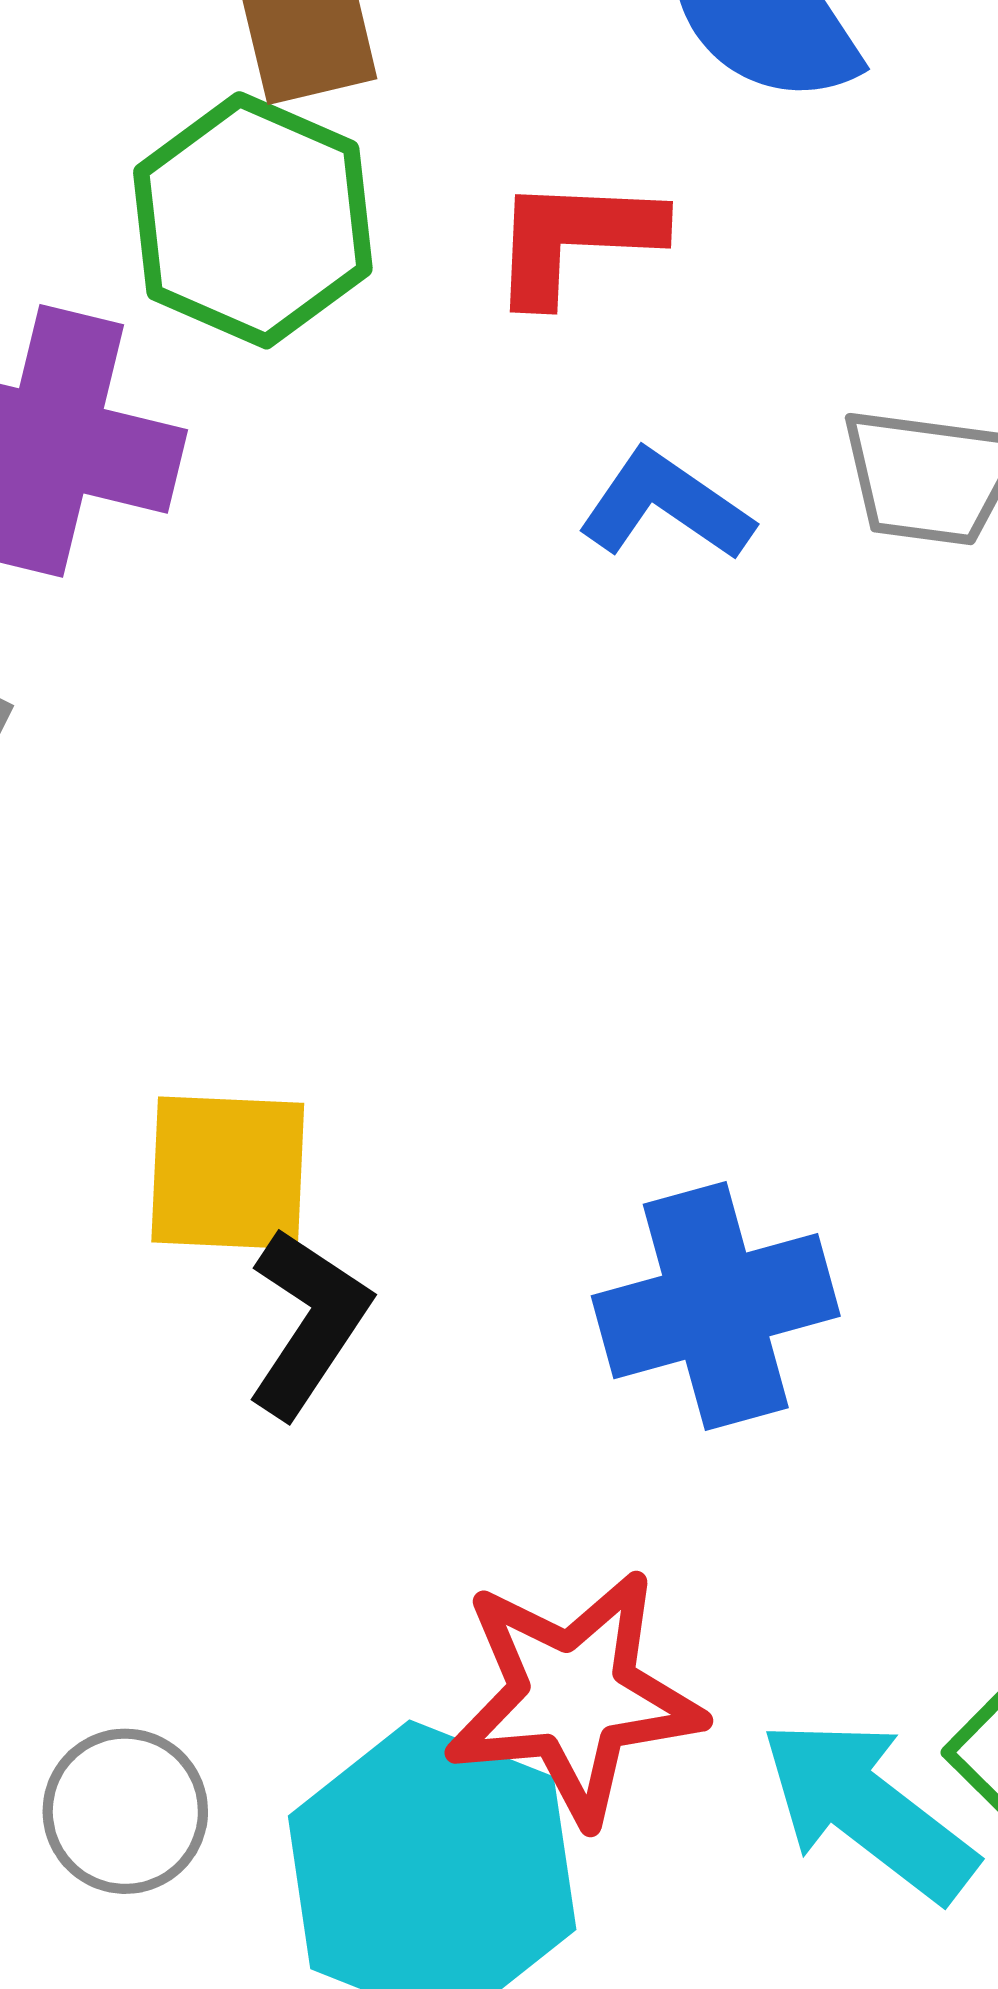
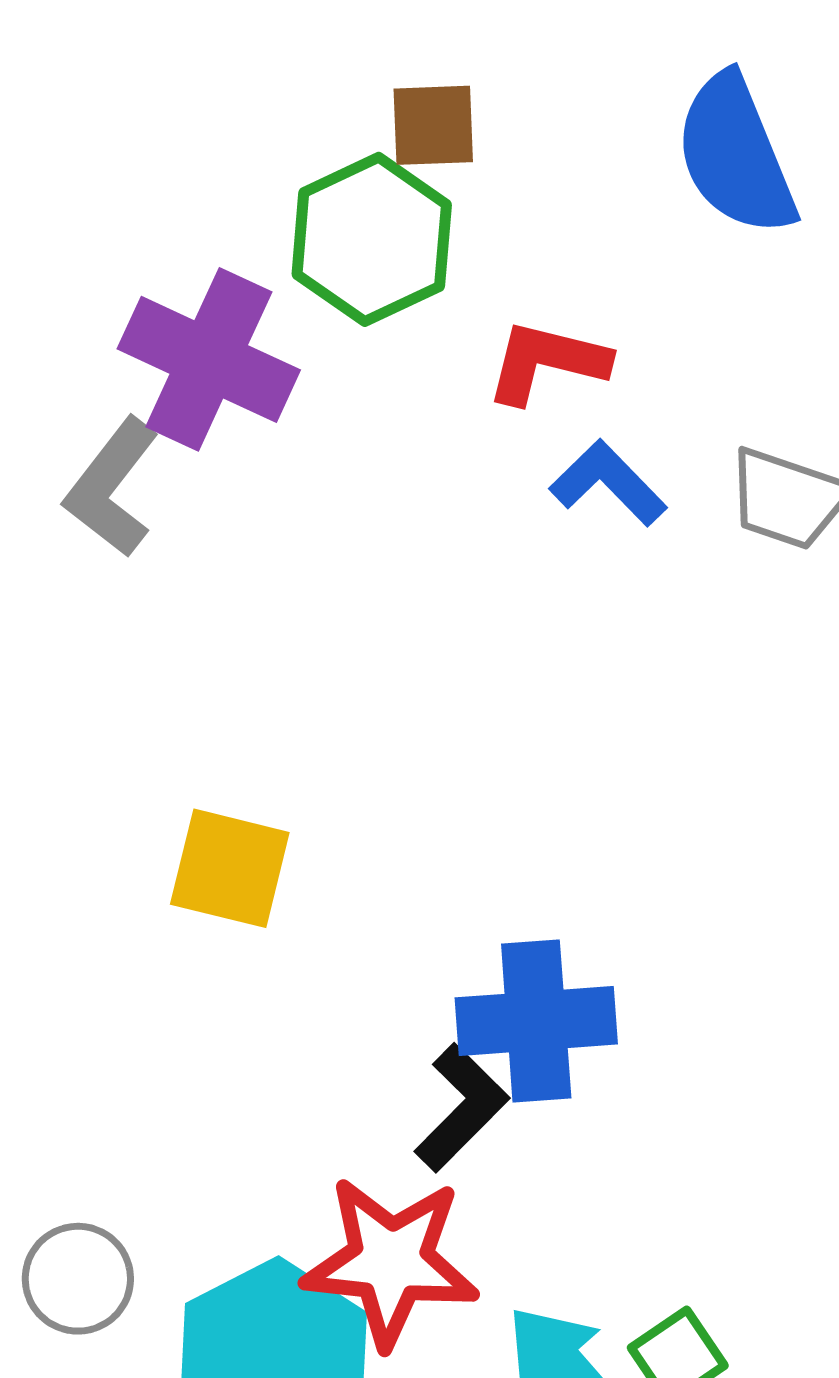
red L-shape: (575, 239) -> (547, 362), moved
black L-shape: (308, 1323) -> (461, 1108), moved

